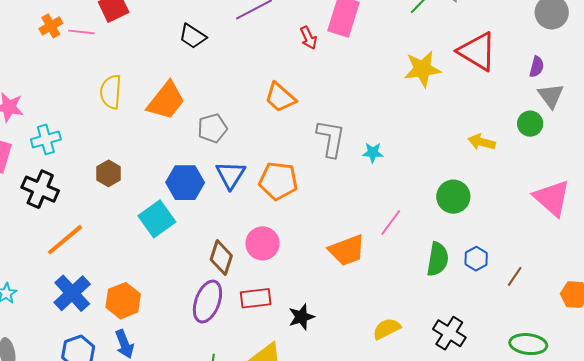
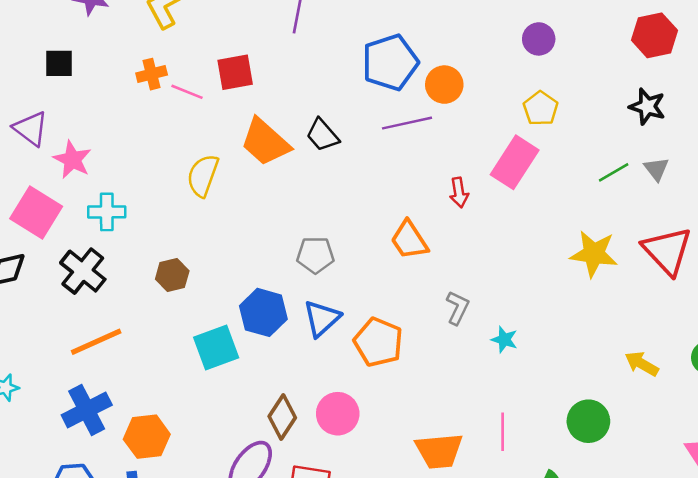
red arrow: (308, 38) -> (459, 193), moved
orange trapezoid: (166, 101) -> (265, 142), moved, turned 78
gray L-shape: (331, 138) -> (458, 308), size x0.7
pink line: (391, 222) -> (503, 432), turned -52

